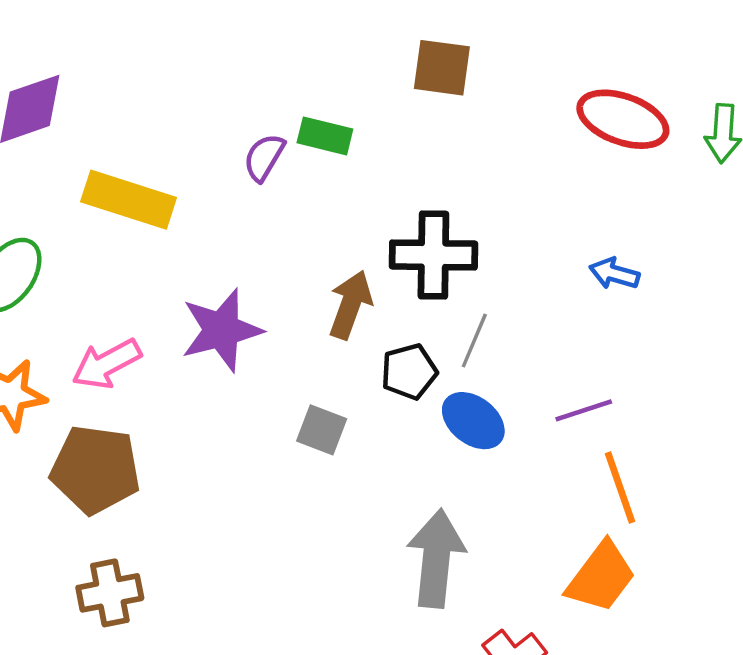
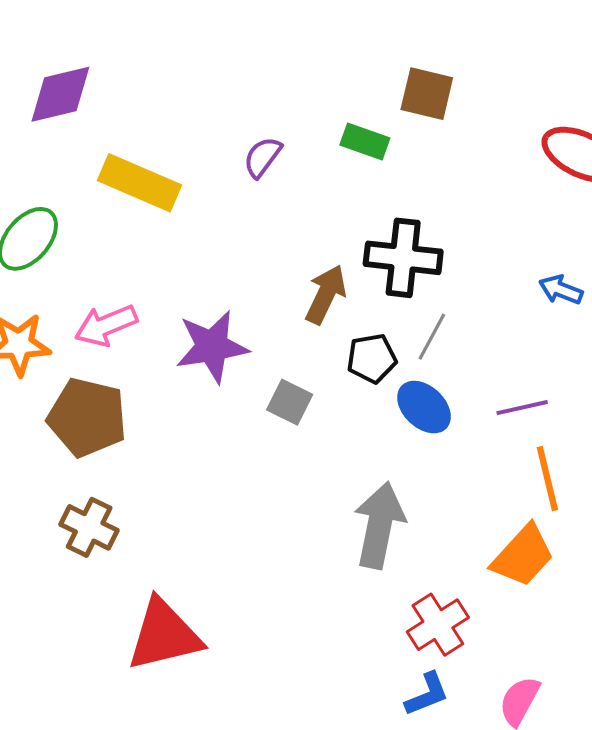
green rectangle: (325, 136) -> (365, 141), moved
purple star: (222, 330) -> (212, 347), moved
brown cross: (110, 593) -> (89, 527), turned 32

